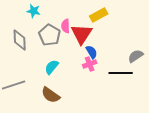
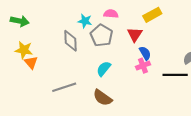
cyan star: (34, 11) -> (85, 21), moved
pink semicircle: (66, 26) -> (111, 14), moved, turned 96
red triangle: (82, 34) -> (135, 34), size x0.7

